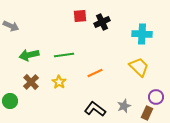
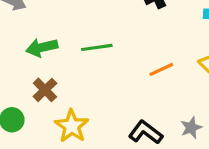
orange line: (95, 73) -> (161, 69), moved
yellow star: (59, 82) -> (72, 126), moved, size x1.5

